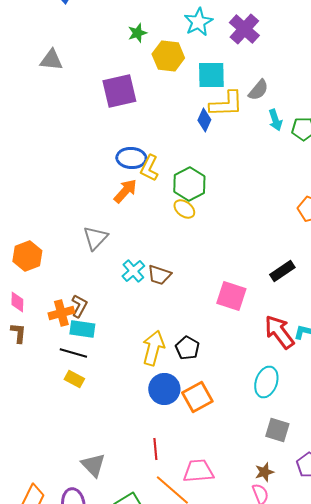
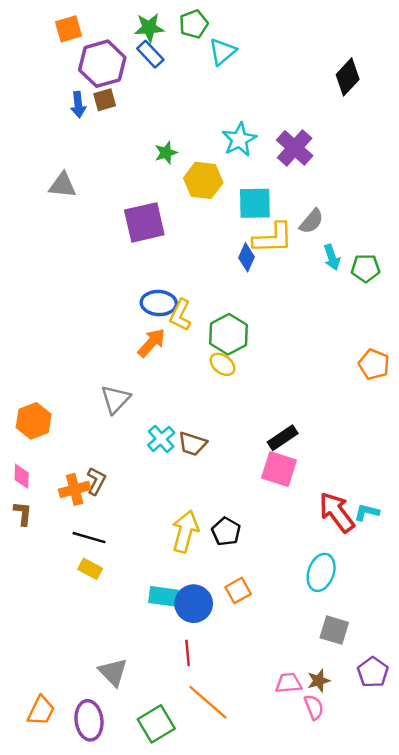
black rectangle: (282, 271) -> (283, 438), moved
cyan rectangle: (82, 329) -> (164, 596), moved
blue circle: (164, 389) -> (194, 604), moved
orange square: (197, 397) -> (238, 590), size x0.7
pink trapezoid: (198, 471) -> (289, 683), moved, size x0.7

